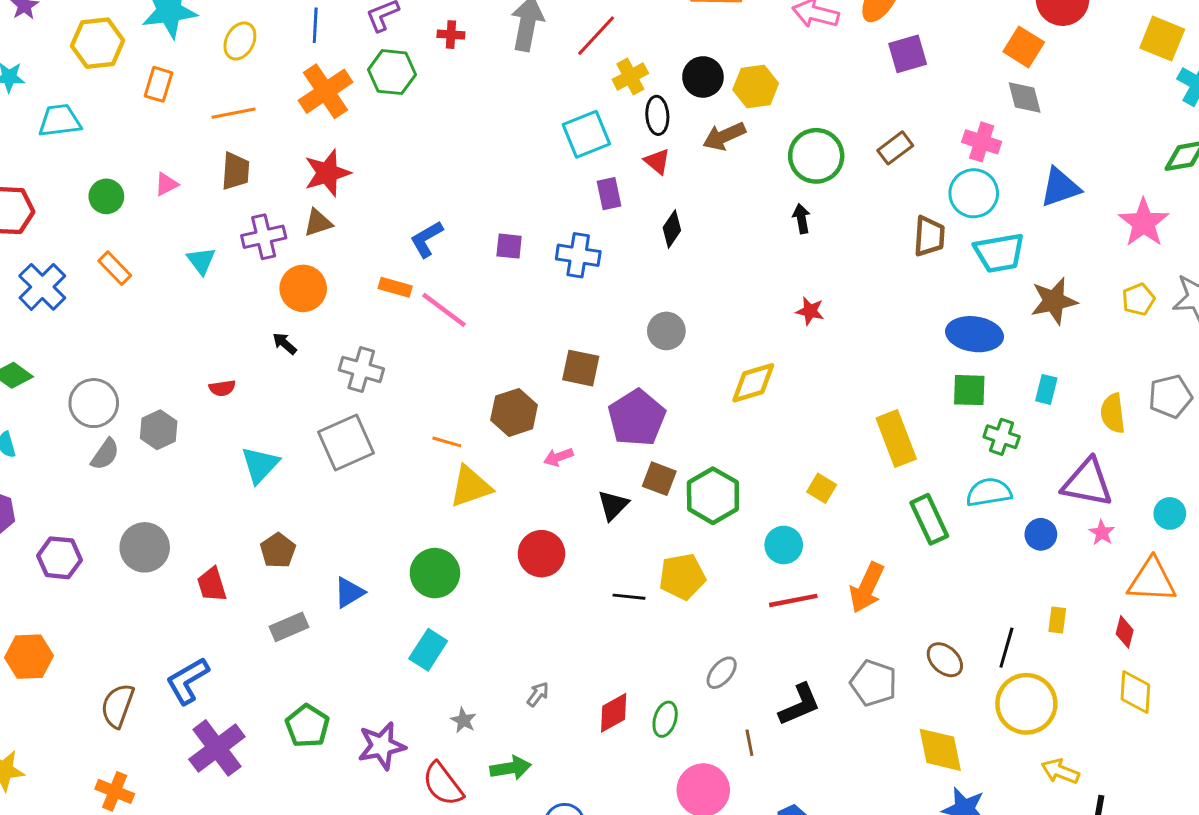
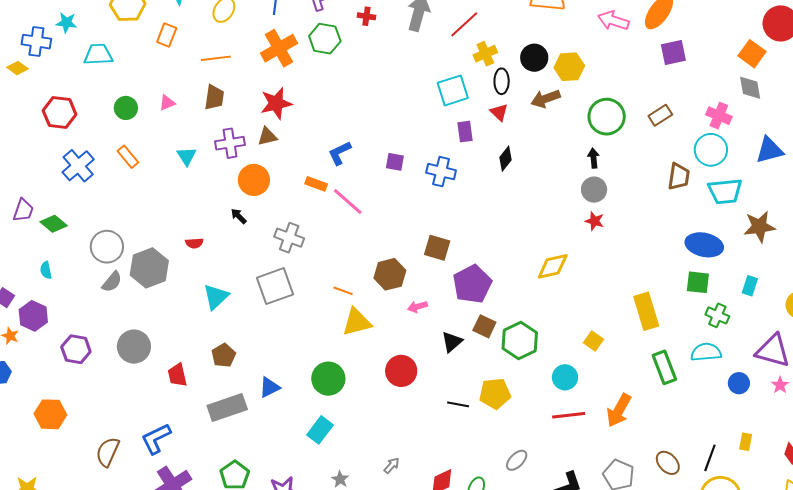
gray circle: (666, 331) -> (594, 190), moved
gray hexagon: (159, 430) -> (149, 268), size x1.5
gray rectangle: (289, 627) -> (227, 407), size x1.5

